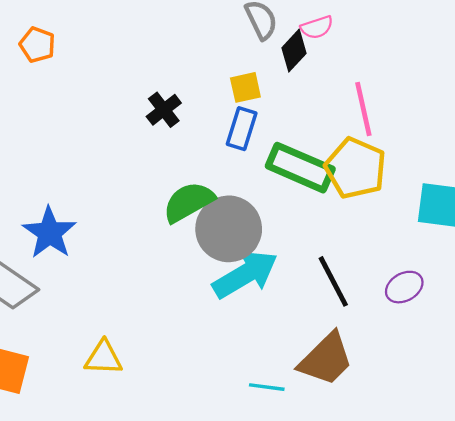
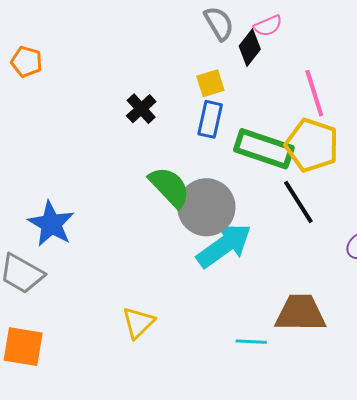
green semicircle: (189, 202) -> (170, 187), turned 81
black line: (333, 281) -> (298, 202), moved
yellow triangle: (103, 358) -> (138, 323), moved, turned -42
brown trapezoid: (326, 359) -> (300, 313), turned -130

